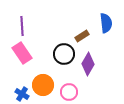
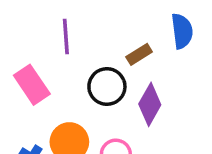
purple line: (22, 26) -> (66, 36), moved

